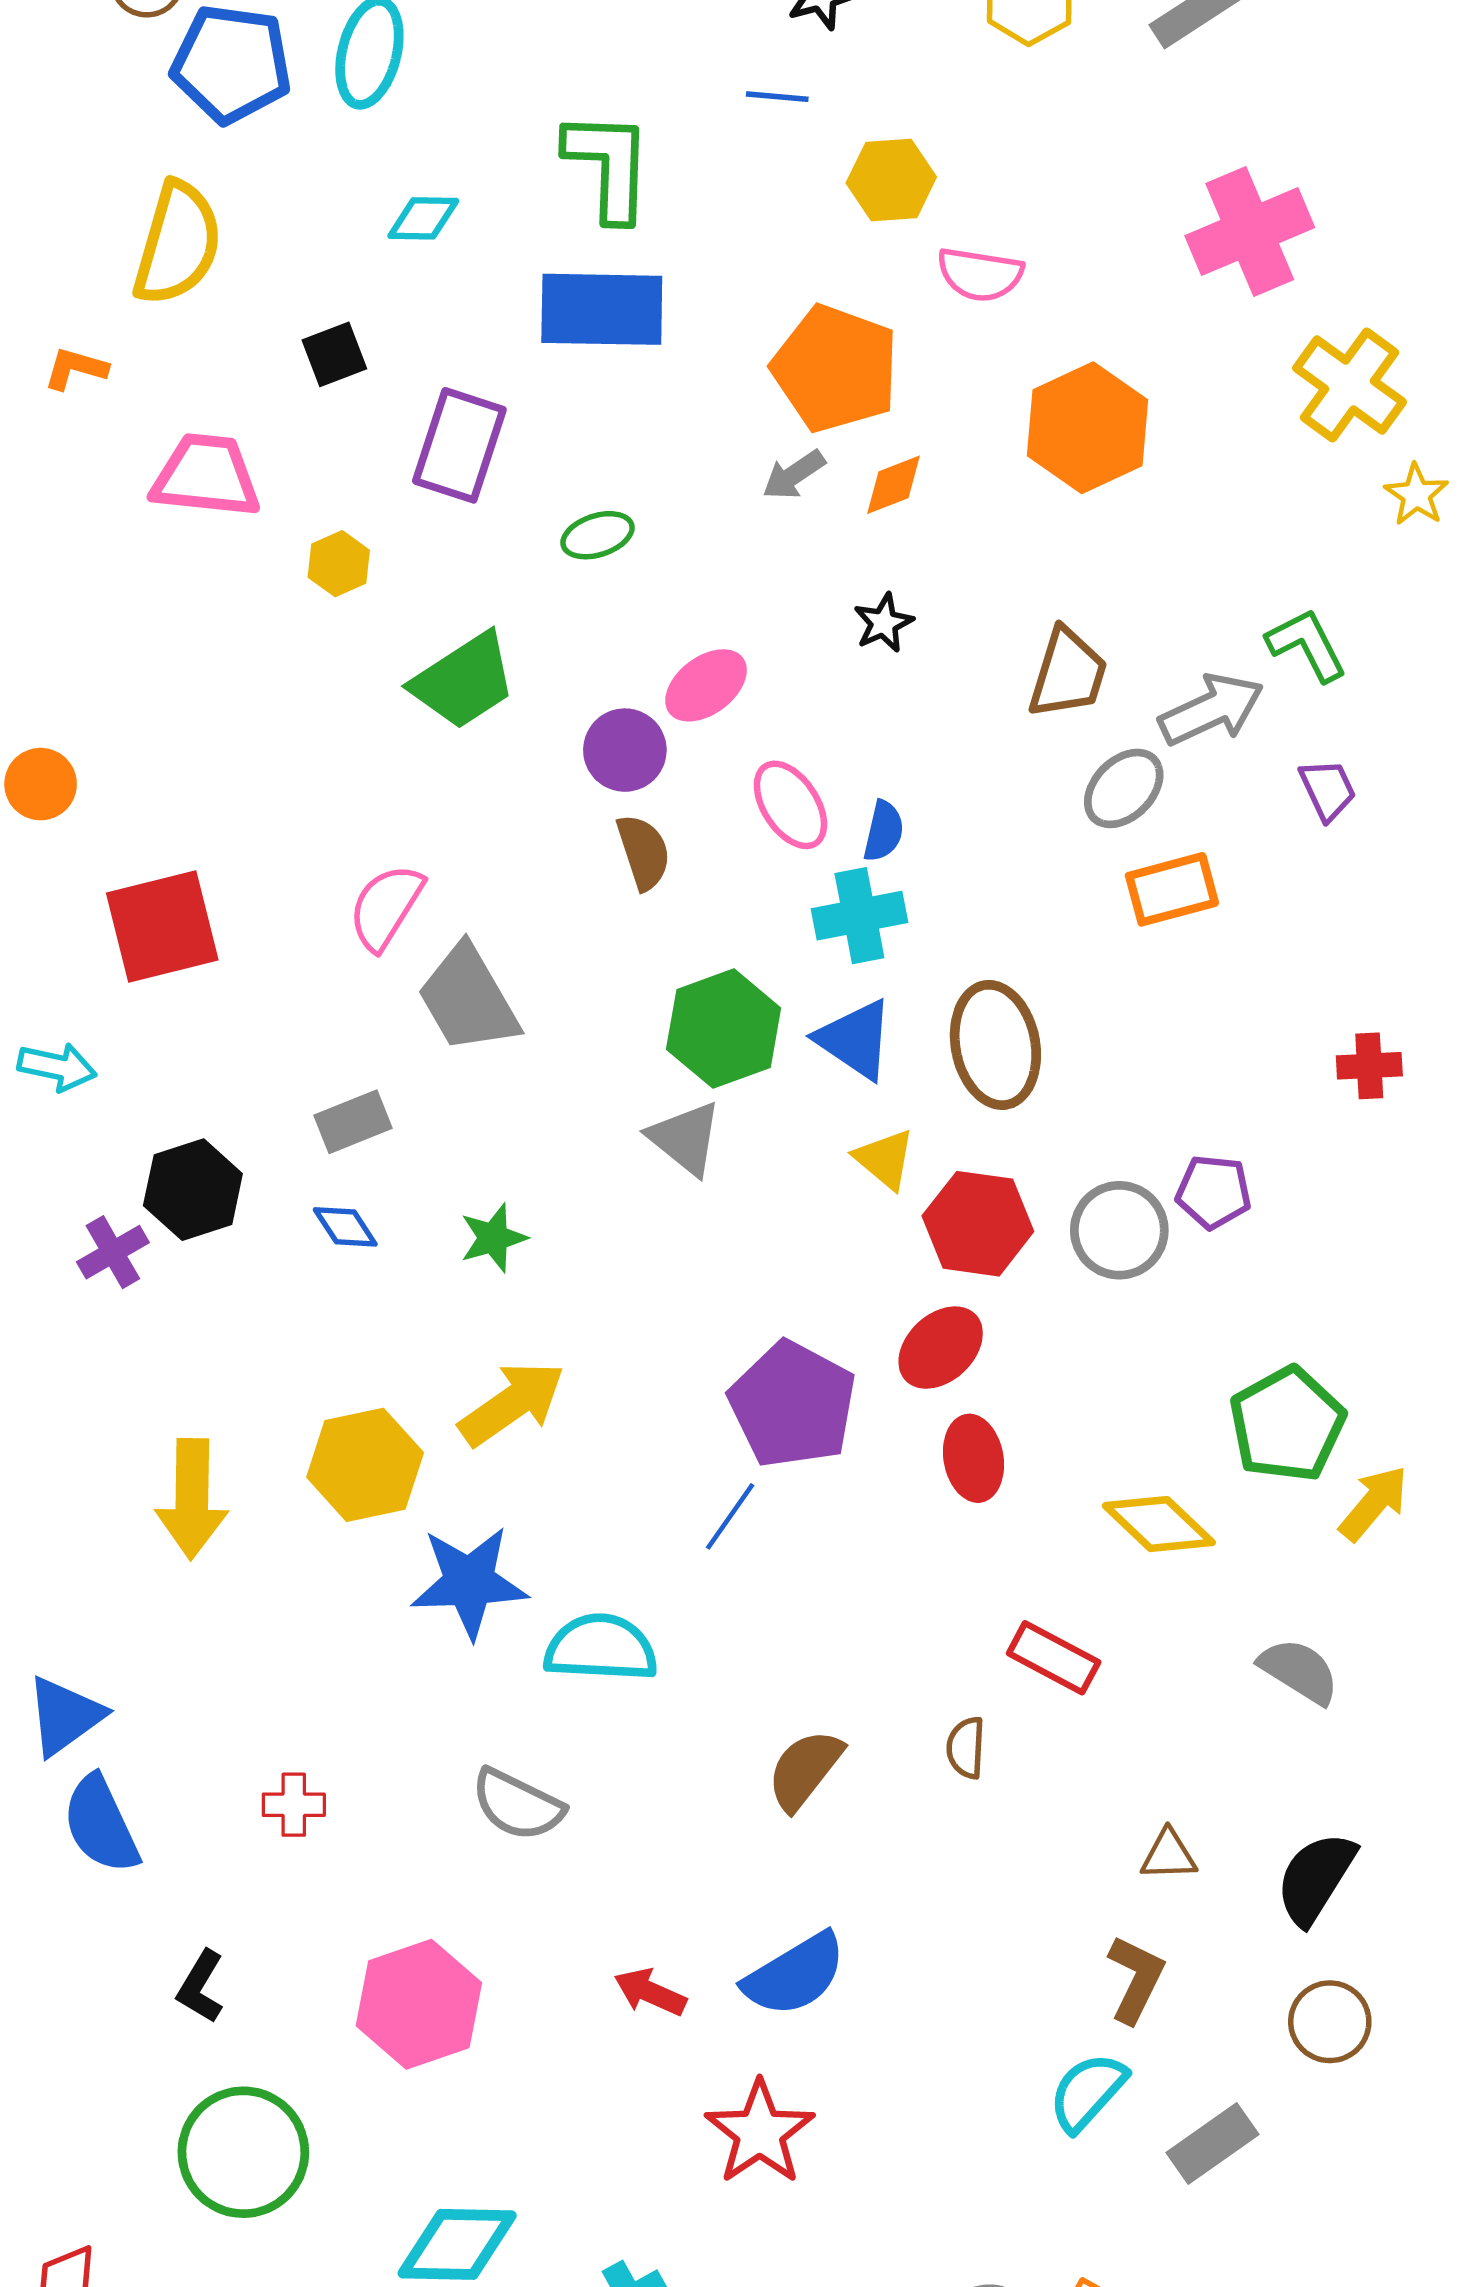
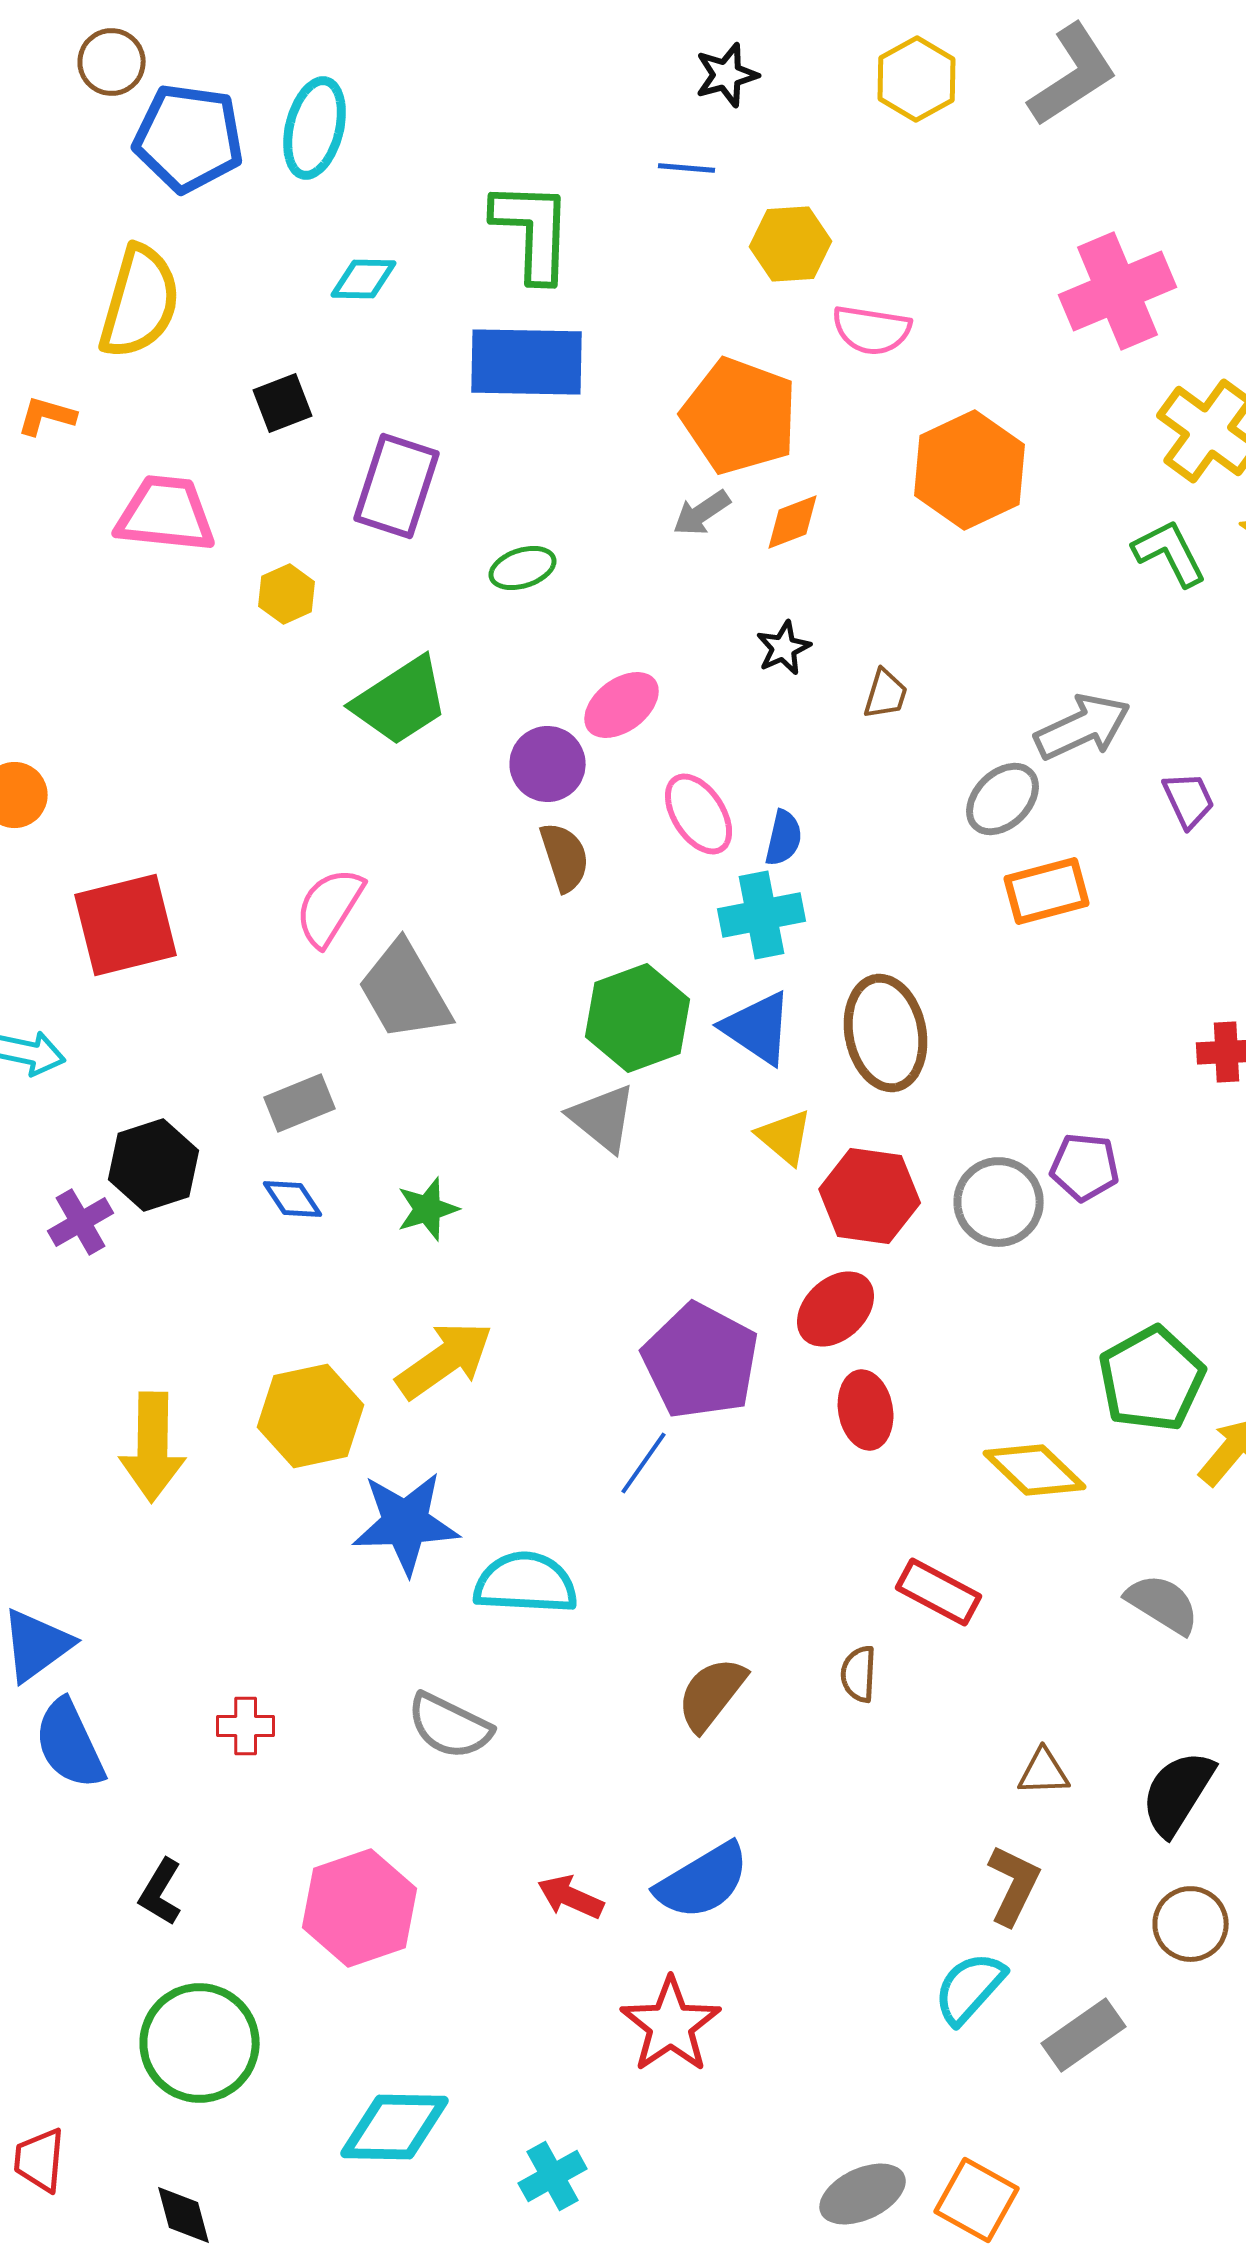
green L-shape: (1307, 645) -> (1170, 553), moved
brown trapezoid: (1068, 673) -> (886, 694), moved, size x0.6

